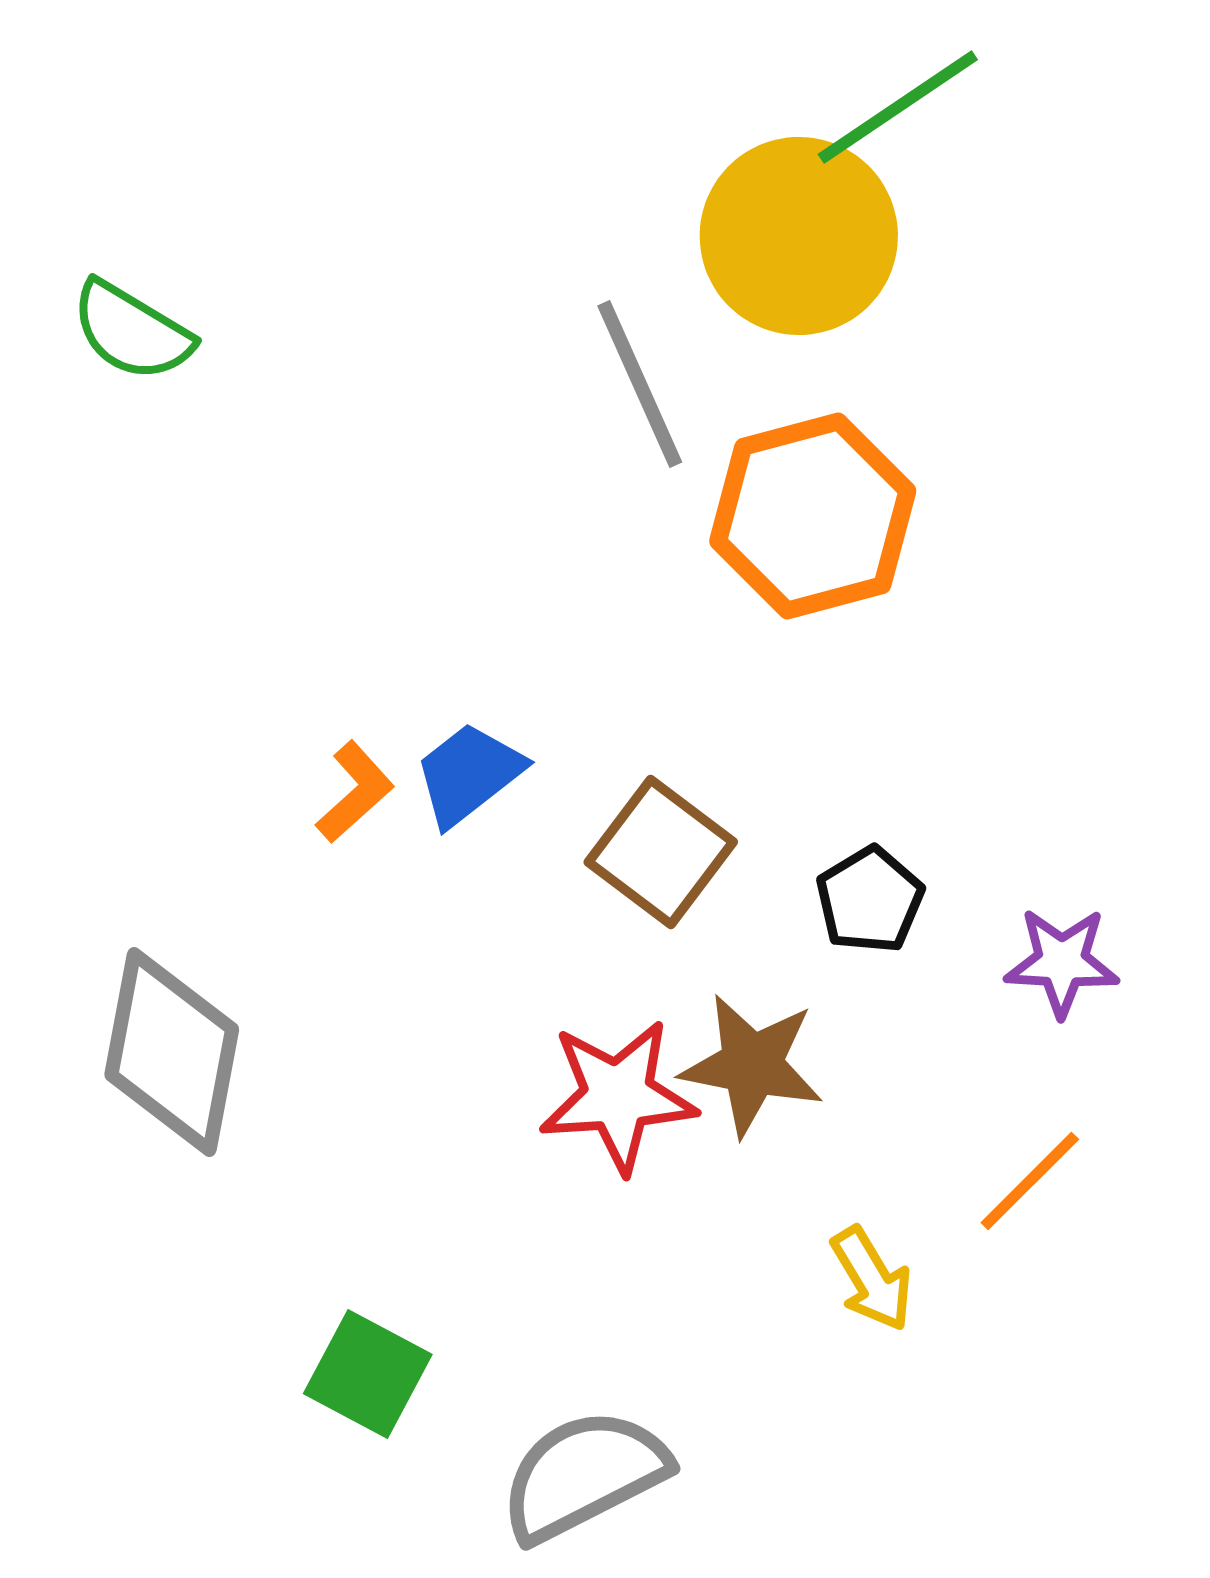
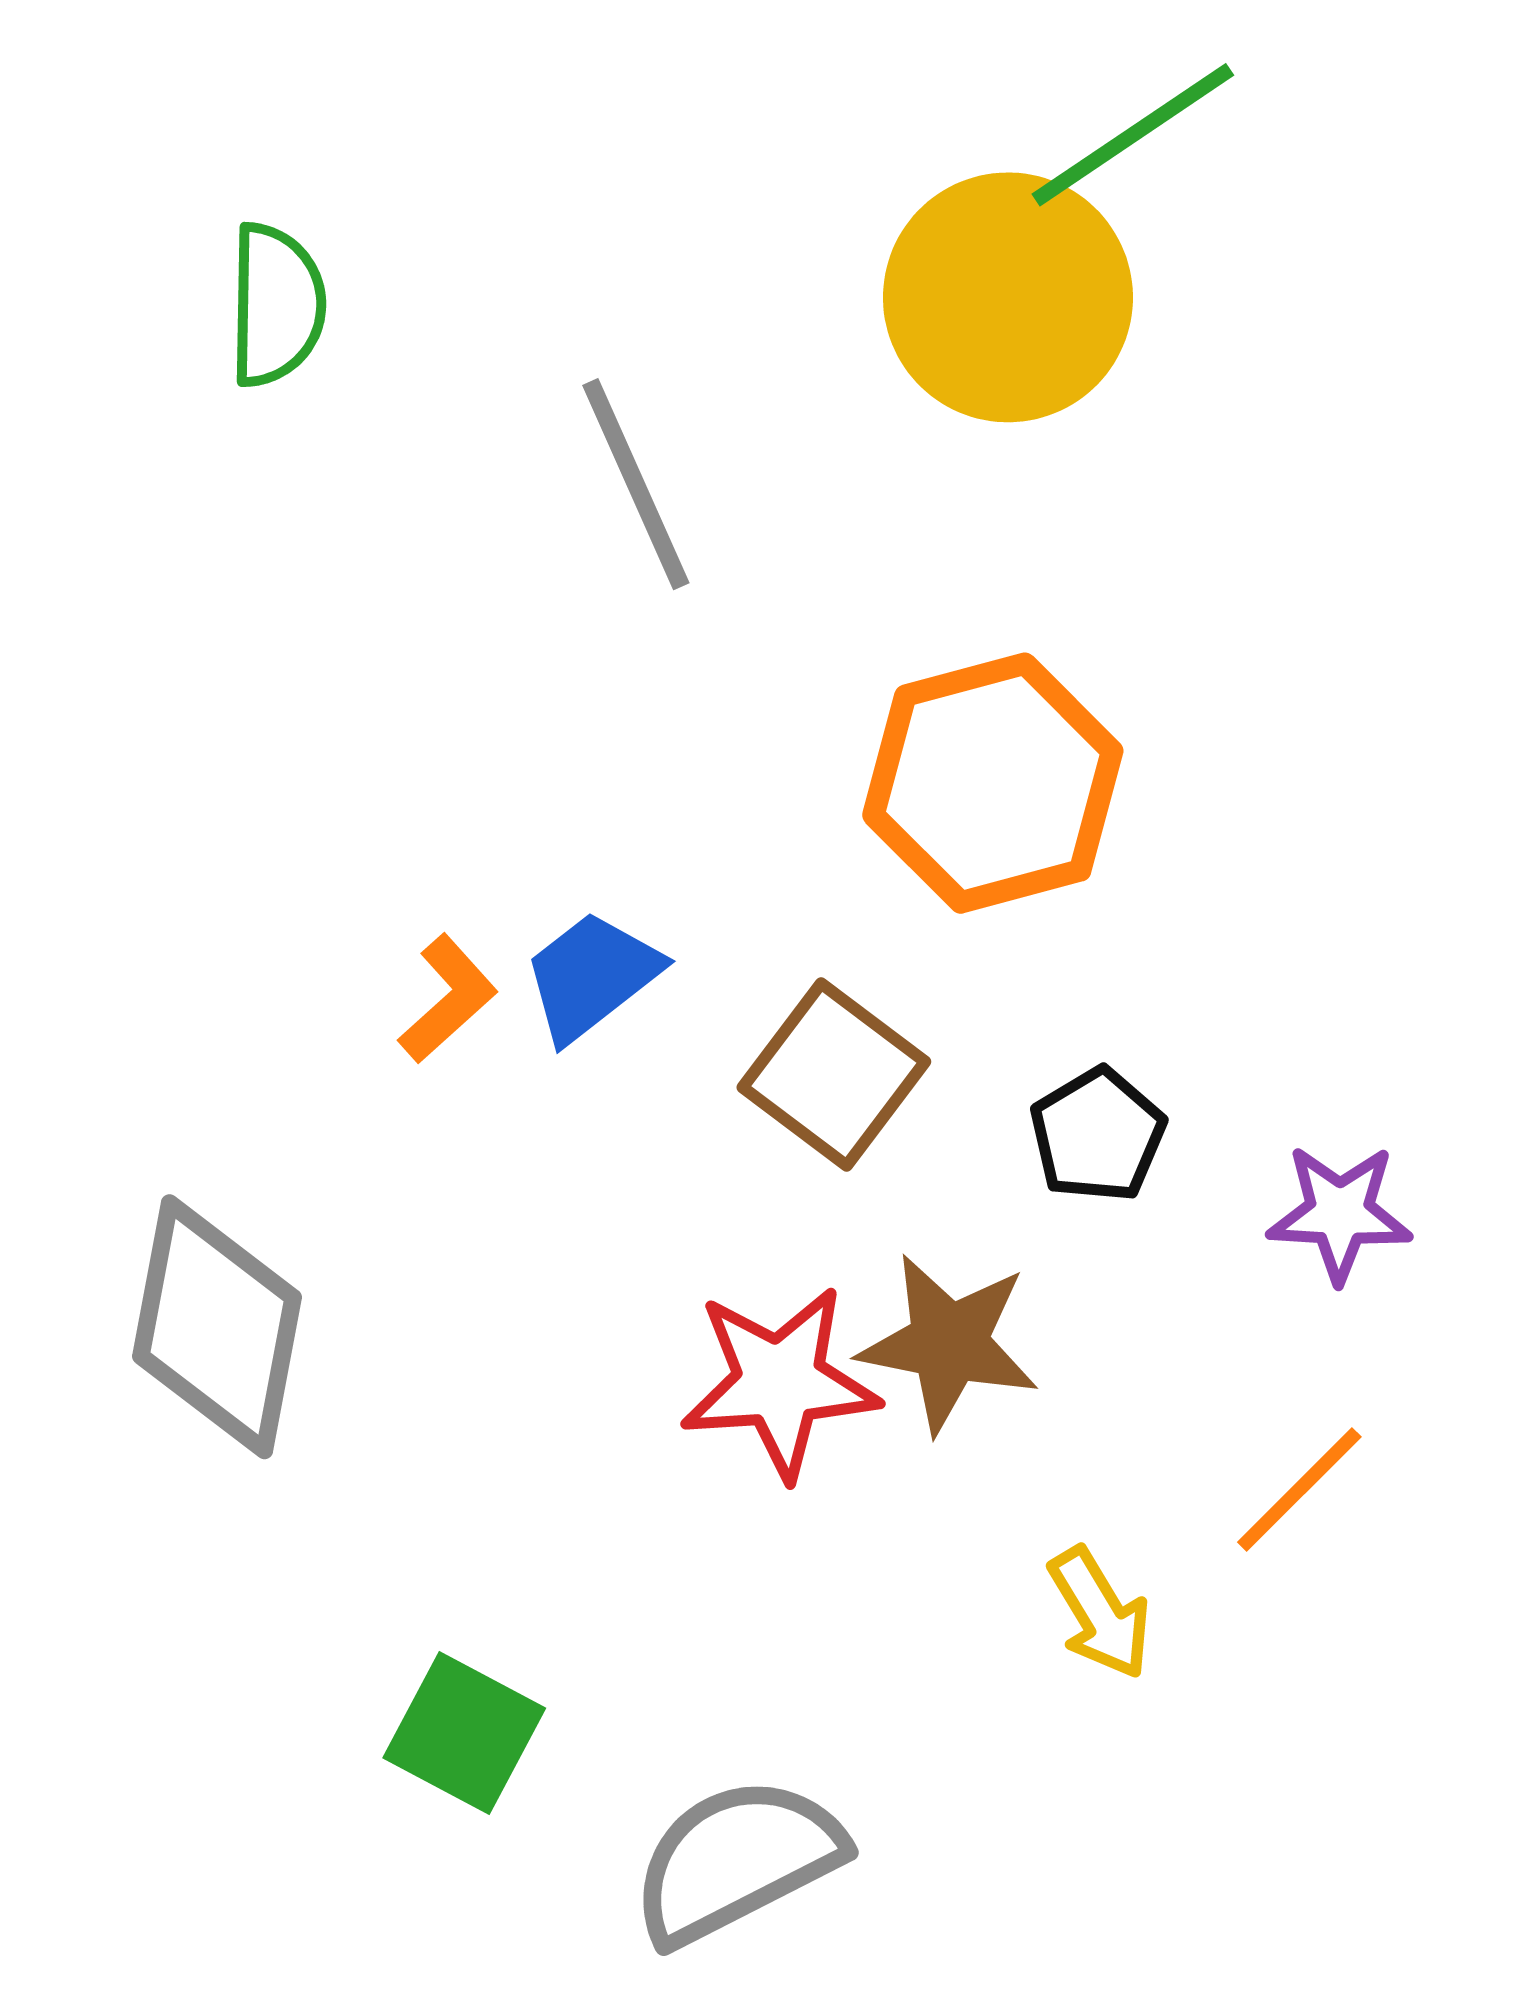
green semicircle: (132, 331) -> (276, 305), moved, turned -120
gray line: (640, 384) -> (636, 484), moved
orange hexagon: (813, 516) -> (993, 783), moved

